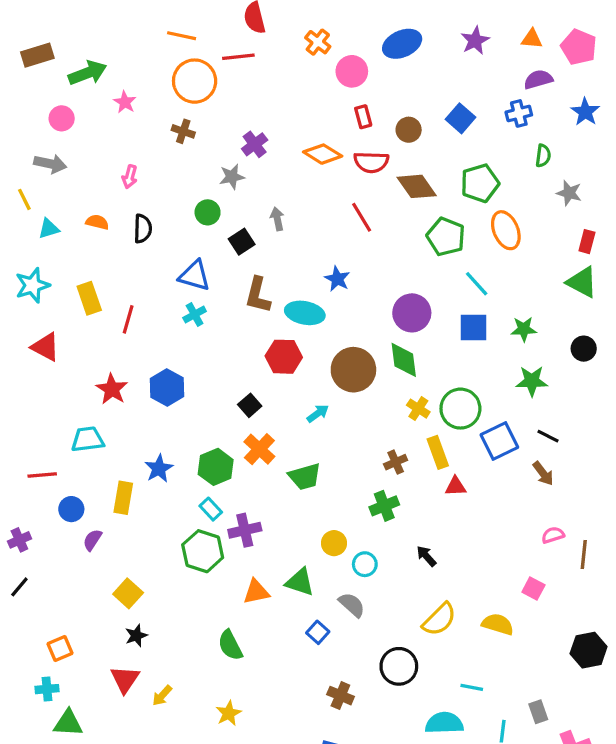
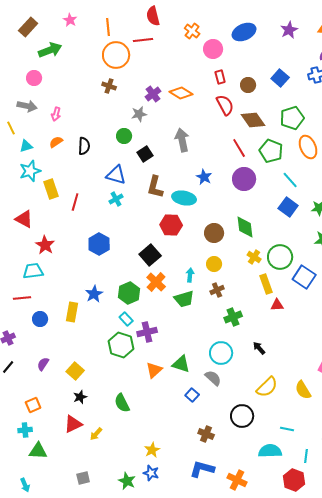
orange line: (182, 36) -> (108, 27), turned 72
brown rectangle: (37, 55) -> (28, 27), moved, turned -30
pink star: (125, 102) -> (70, 20), moved
orange diamond: (323, 154) -> (181, 93), moved
red semicircle: (371, 162) -> (225, 105), turned -120
pink arrow: (130, 177) -> (56, 114), moved
red line: (362, 217) -> (239, 148), moved
gray arrow: (277, 219) -> (182, 140), moved, size x1.6
orange semicircle: (97, 222) -> (56, 142), turned -48
cyan star: (32, 285) -> (30, 171), moved
purple circle: (412, 313) -> (244, 179), moved
blue square: (473, 327) -> (288, 207), turned 36
brown circle: (353, 370) -> (214, 233), size x0.7
red star: (112, 389) -> (45, 245), moved
black square: (250, 405) -> (150, 255), size x1.5
cyan arrow: (318, 413) -> (190, 275), moved, turned -48
cyan trapezoid: (88, 439) -> (33, 271), moved
blue square: (499, 441) -> (304, 277), turned -30
brown cross: (396, 462) -> (217, 290), moved
purple semicircle: (92, 540) -> (43, 364), moved
yellow circle: (334, 543) -> (214, 264), moved
cyan circle: (365, 564) -> (221, 353), size x1.5
orange triangle: (256, 592) -> (154, 370), turned -30
yellow semicircle: (498, 624) -> (303, 390), turned -138
green semicircle: (230, 645) -> (122, 403), moved
red triangle: (125, 679) -> (73, 424), turned 30
yellow star: (229, 713) -> (152, 450), moved

